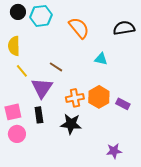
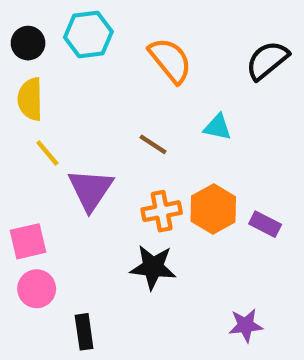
black circle: (18, 12) -> (28, 43), moved
black semicircle: (124, 28) -> (267, 60), turned -30
brown line: (56, 67) -> (153, 144), moved
black rectangle: (39, 115) -> (84, 332), moved

